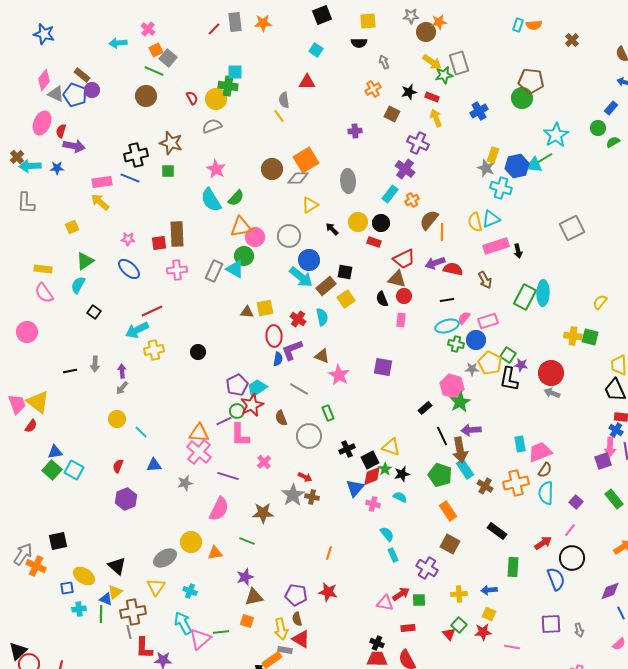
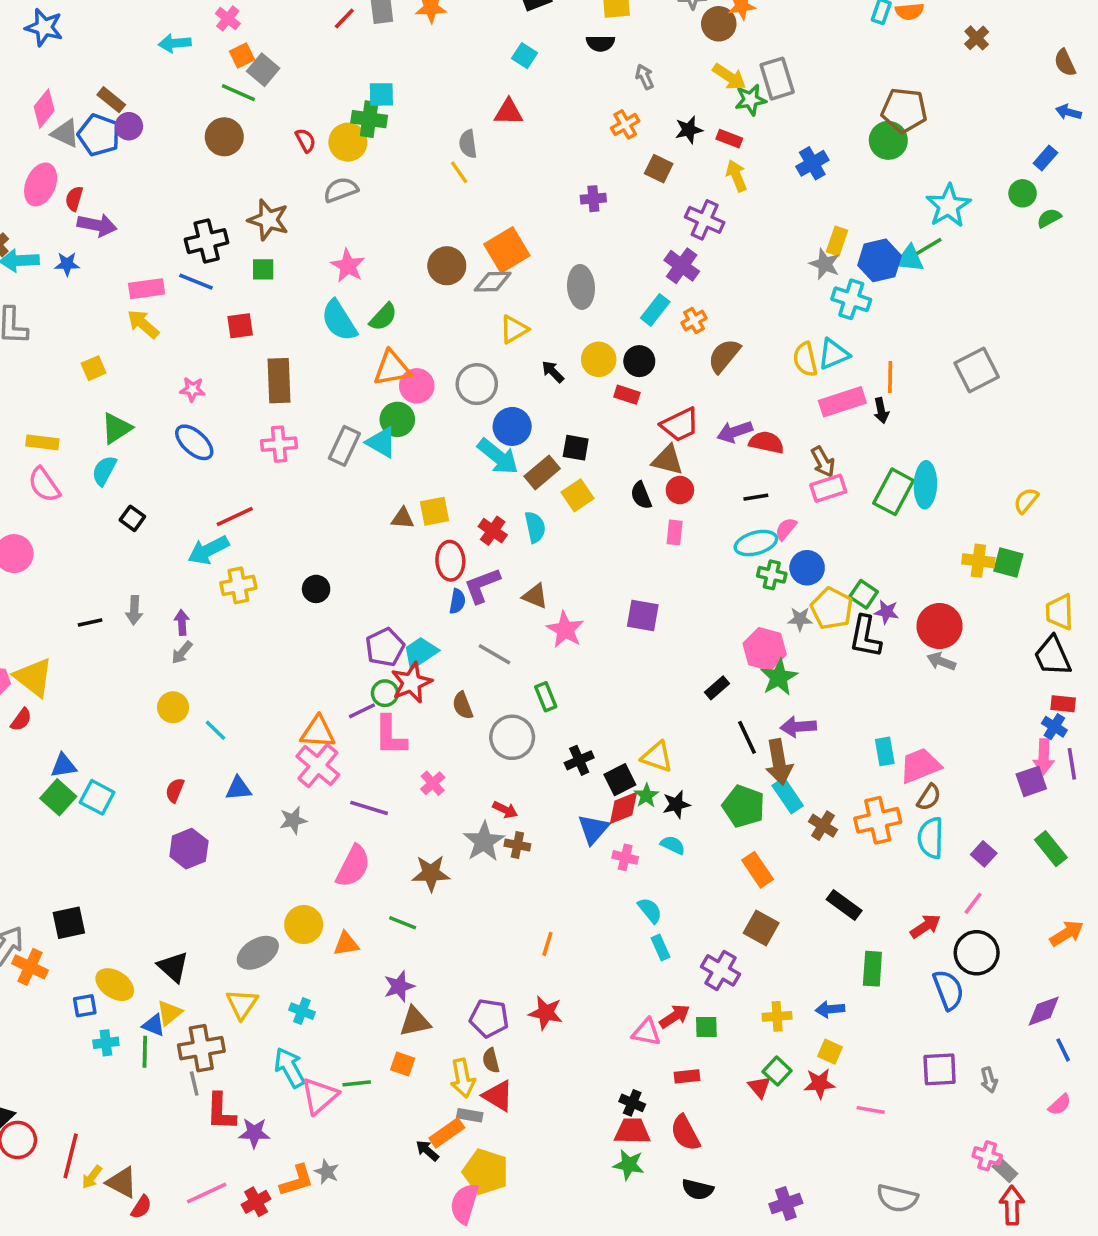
orange line: (442, 232) -> (890, 377), moved
red square: (159, 243) -> (240, 326), moved
pink rectangle: (488, 321) -> (828, 488), moved

